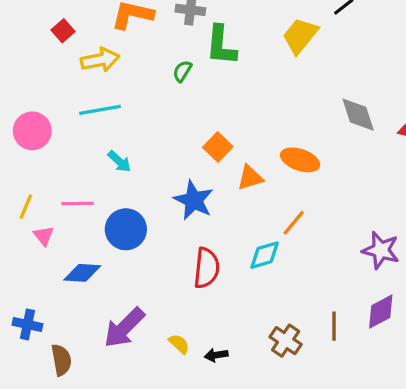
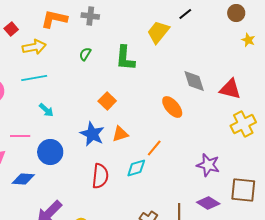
green L-shape: (221, 45) -> (125, 58), moved
orange ellipse: (300, 160) -> (172, 107), moved, turned 30
orange triangle: (250, 178) -> (120, 134), moved
purple diamond: (381, 312) -> (208, 203), turned 60

